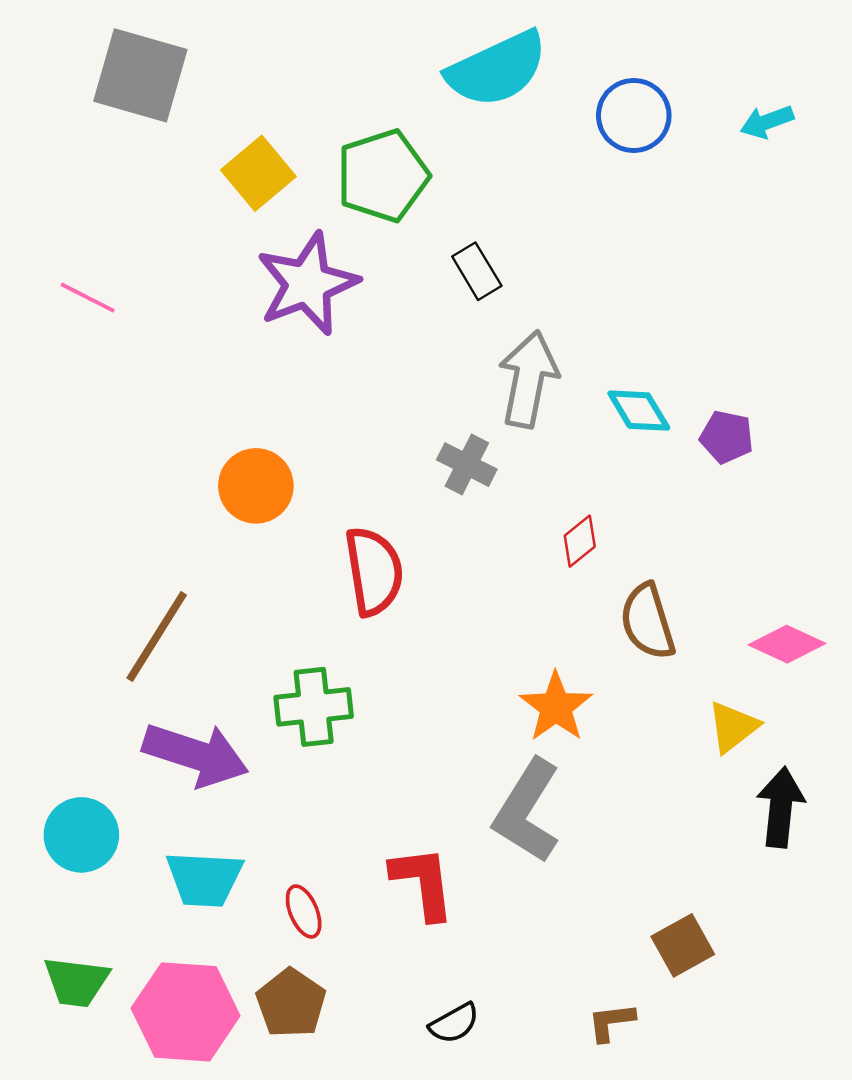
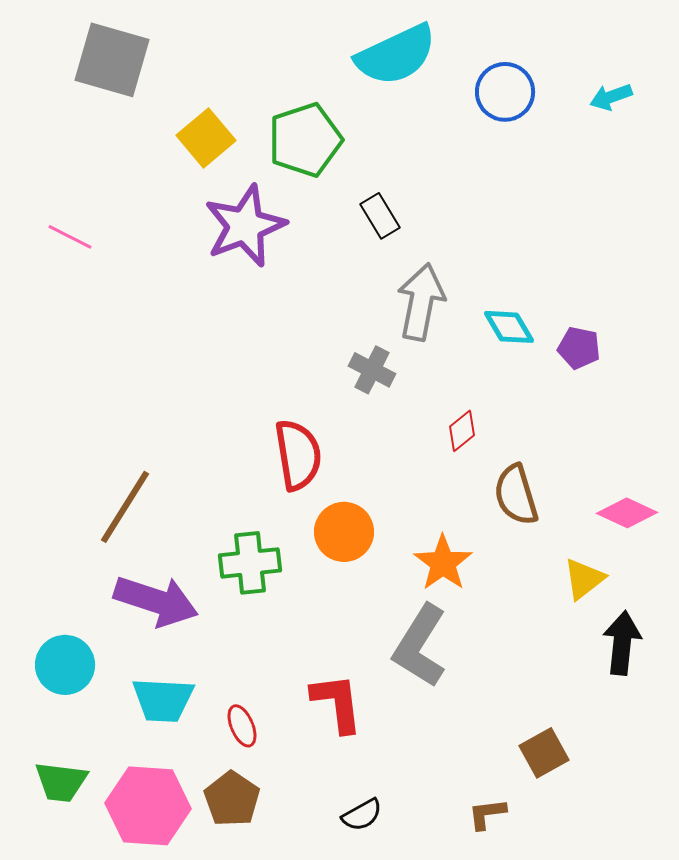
orange circle: (256, 486) -> (344, 532), moved

